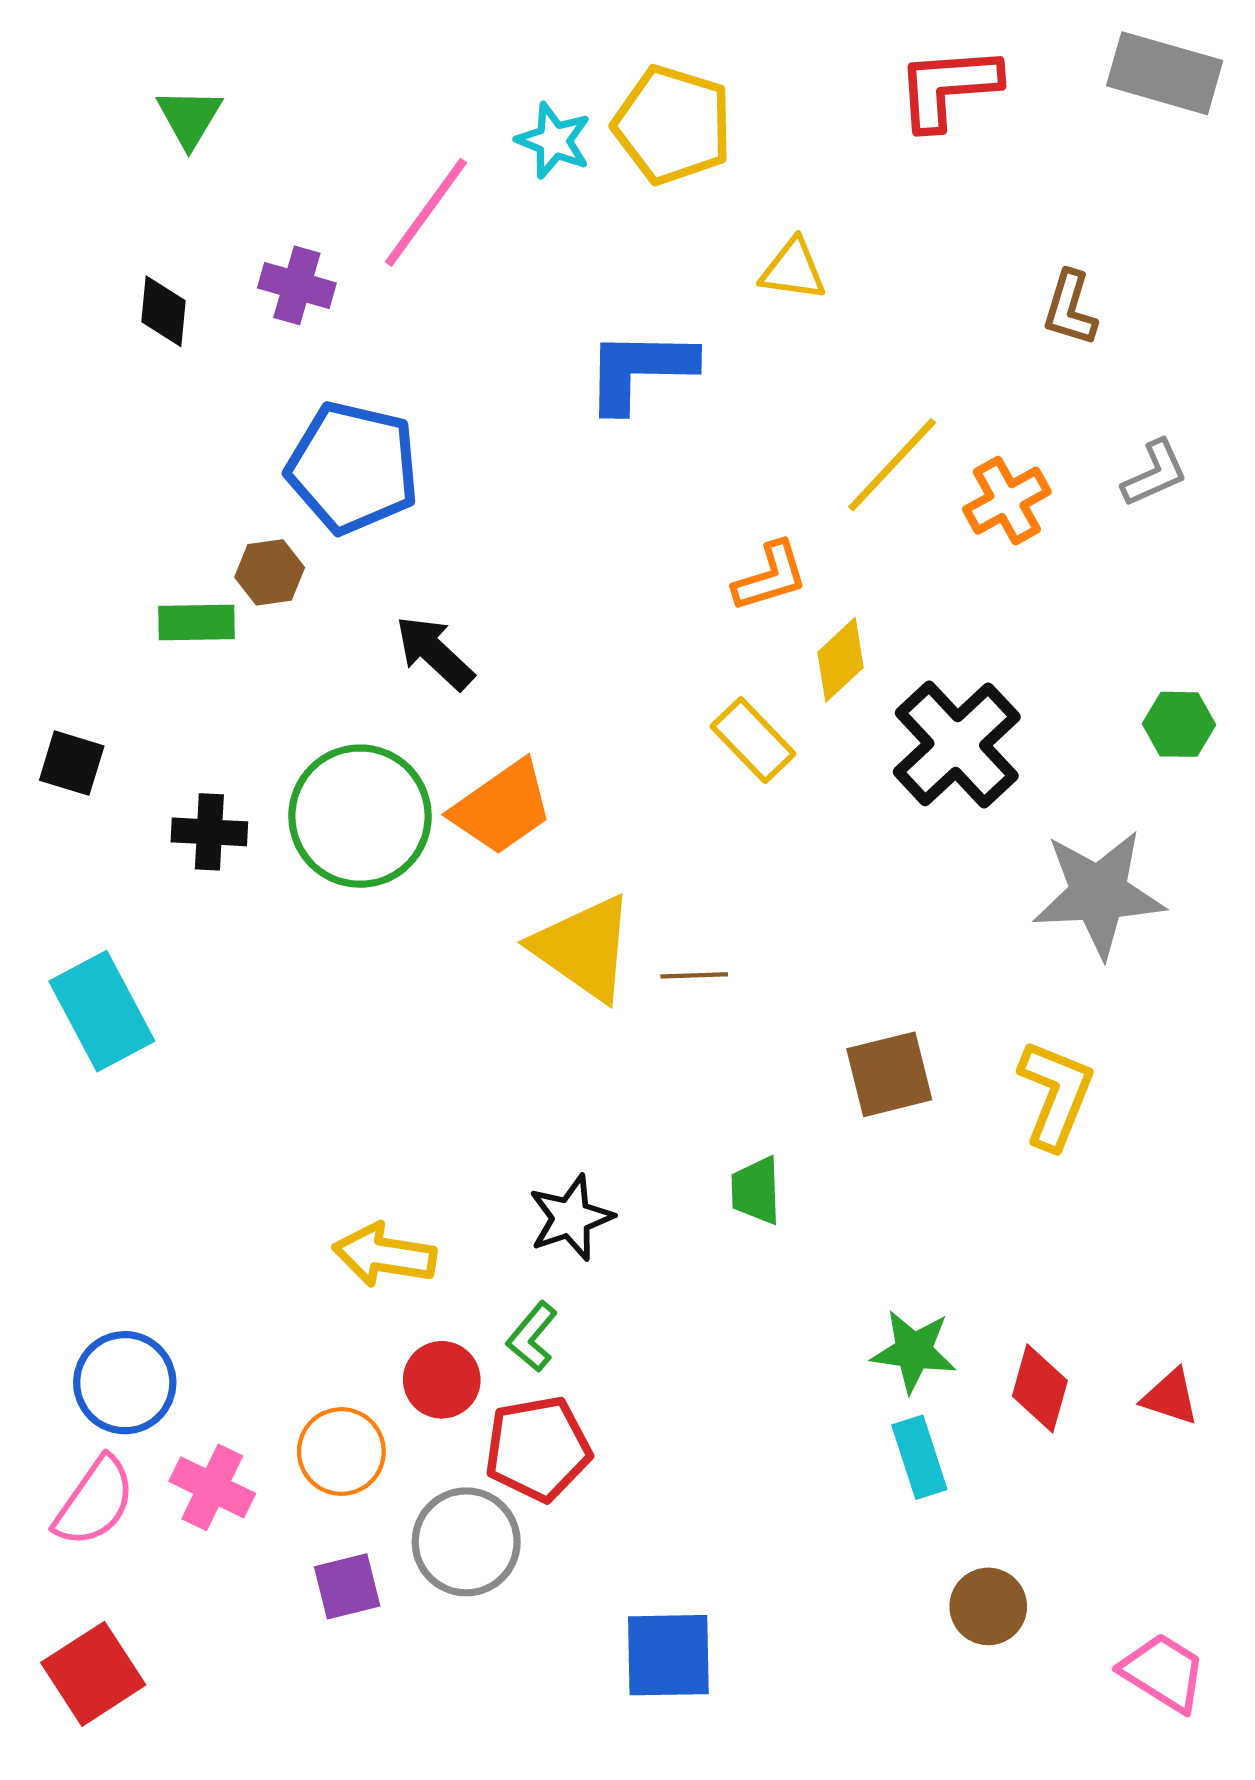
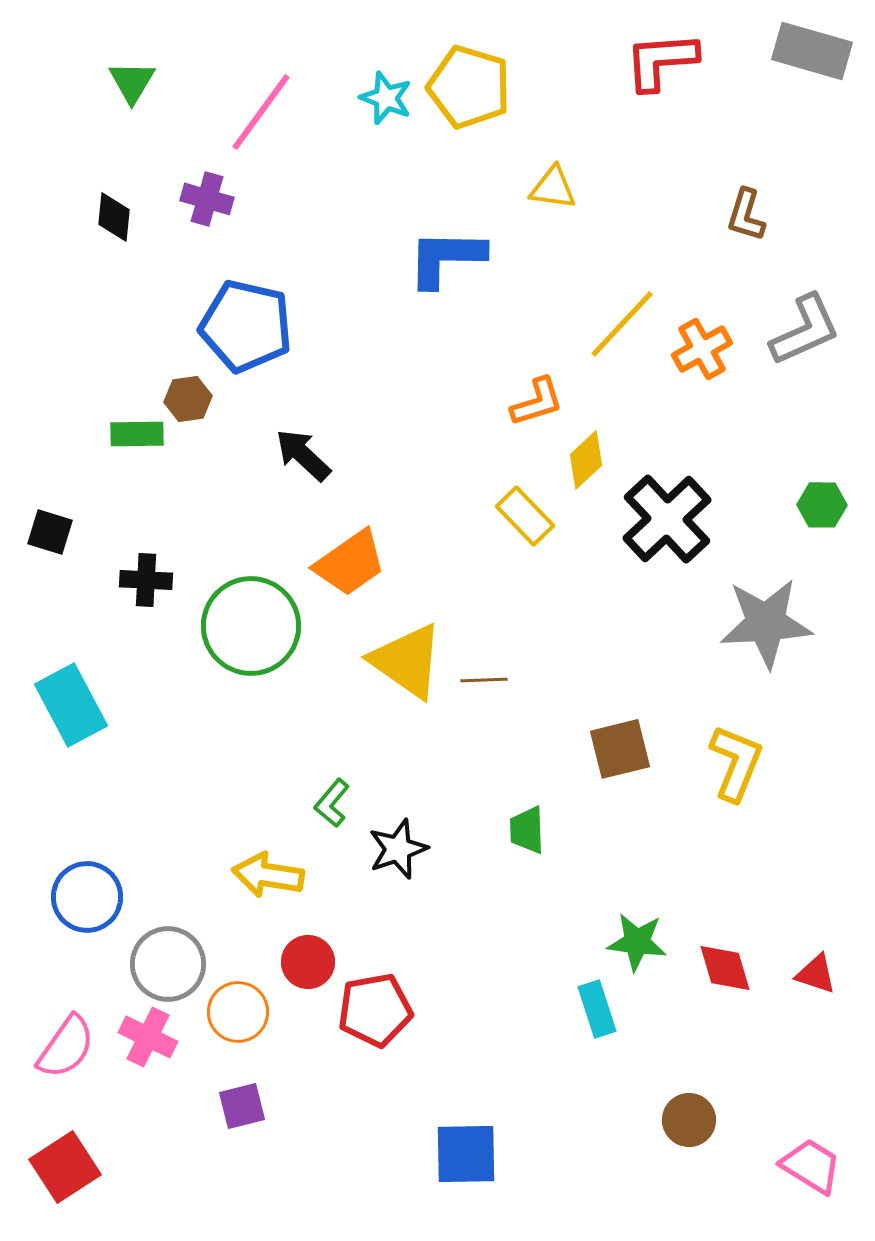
pink line: (426, 212) -> (261, 112), moved
gray L-shape: (1155, 473) -> (805, 330), size x1.5
green circle: (360, 816) -> (251, 626), moved
green L-shape: (532, 1337) -> (332, 803), moved
blue circle: (125, 1383) -> (87, 897), moved
red diamond: (1040, 1388) -> (725, 968), turned -32
cyan rectangle: (919, 1457) -> (597, 1009), moved
gray circle: (466, 1542) -> (168, 964), moved

